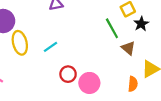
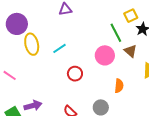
pink circle: (89, 83) -> (105, 55), moved
orange semicircle: (133, 84) -> (119, 86), moved

